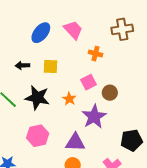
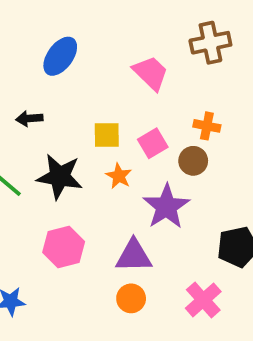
pink trapezoid: (73, 30) -> (151, 73), moved
orange cross: (95, 54) -> (207, 126), moved
yellow square: (50, 66) -> (107, 135), moved

